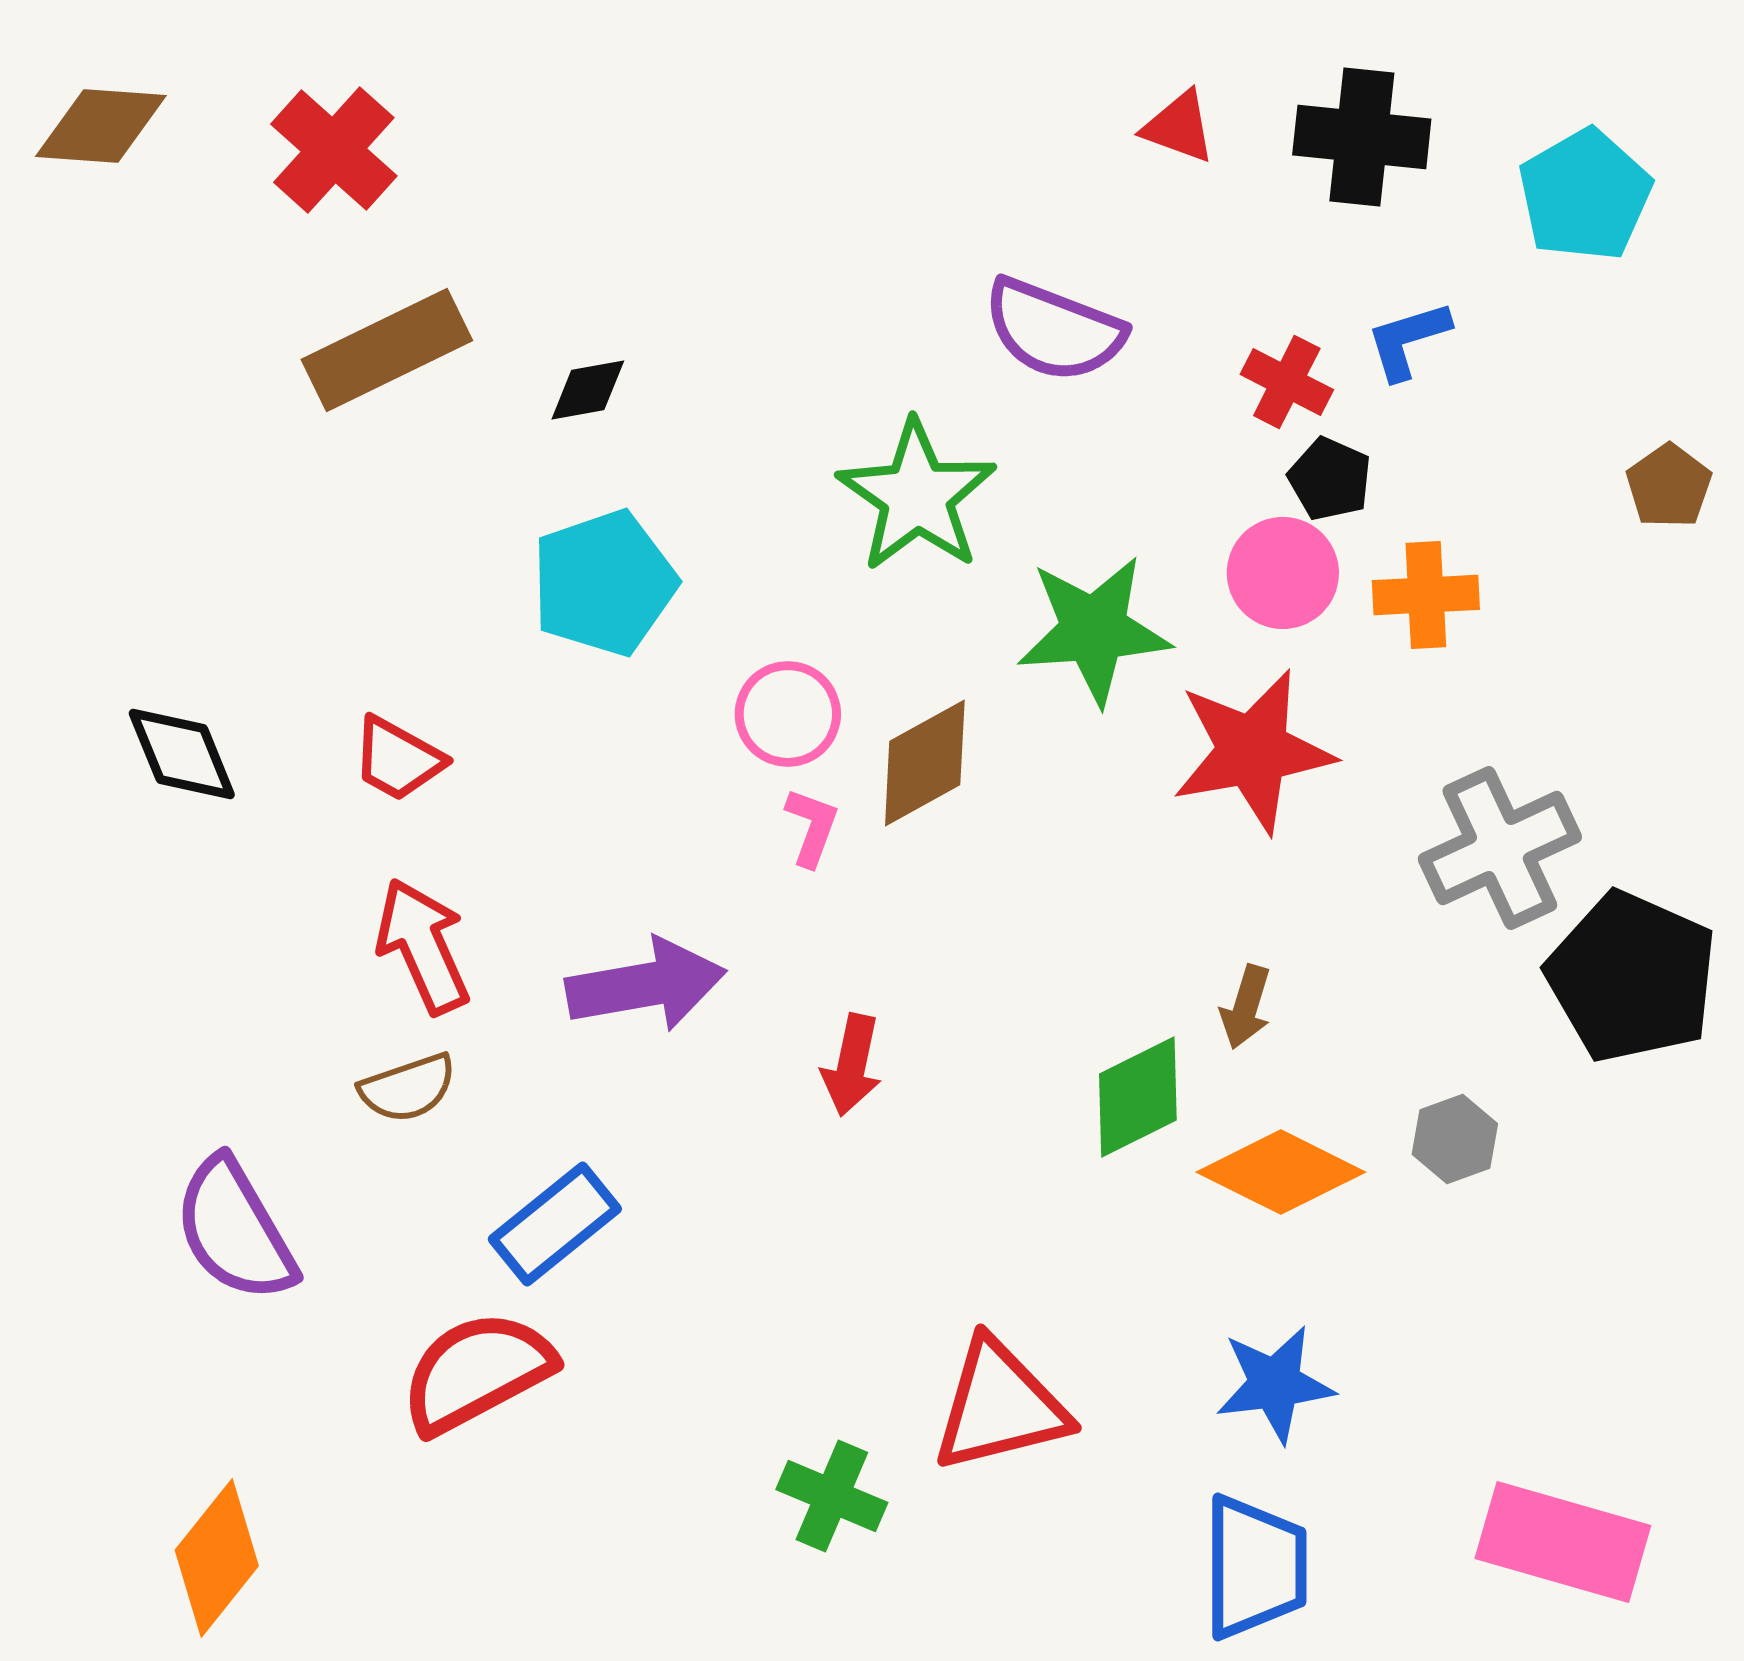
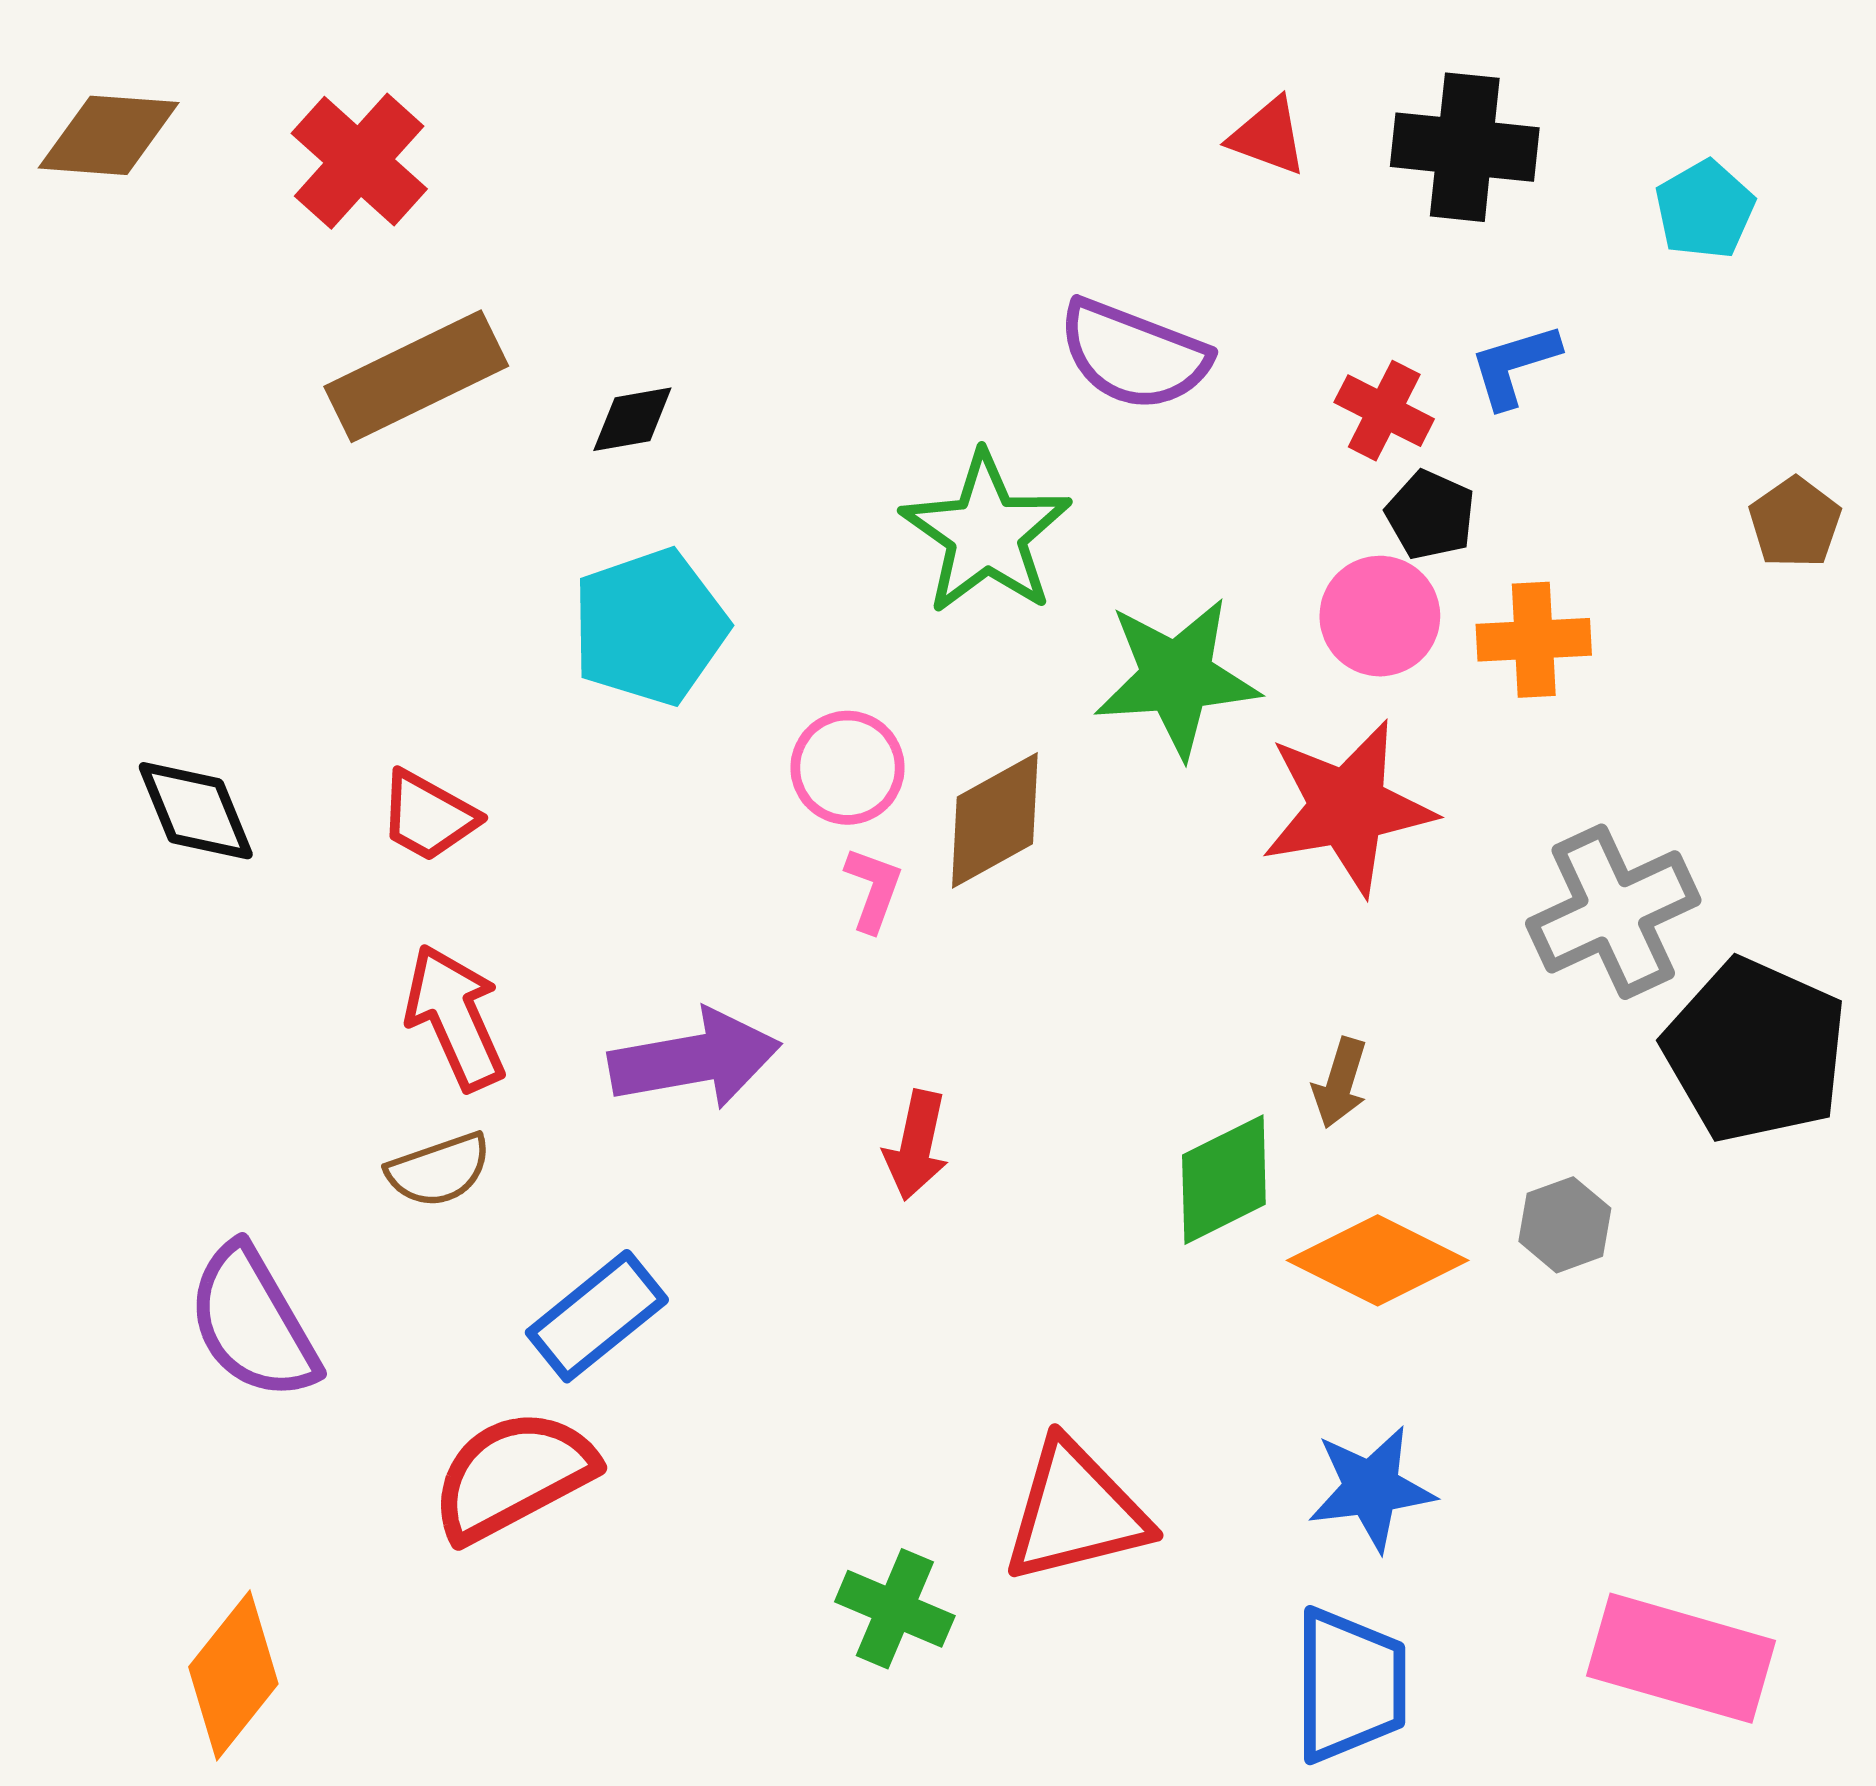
cyan pentagon: (1585, 195) -> (1705, 210), size x0.7

